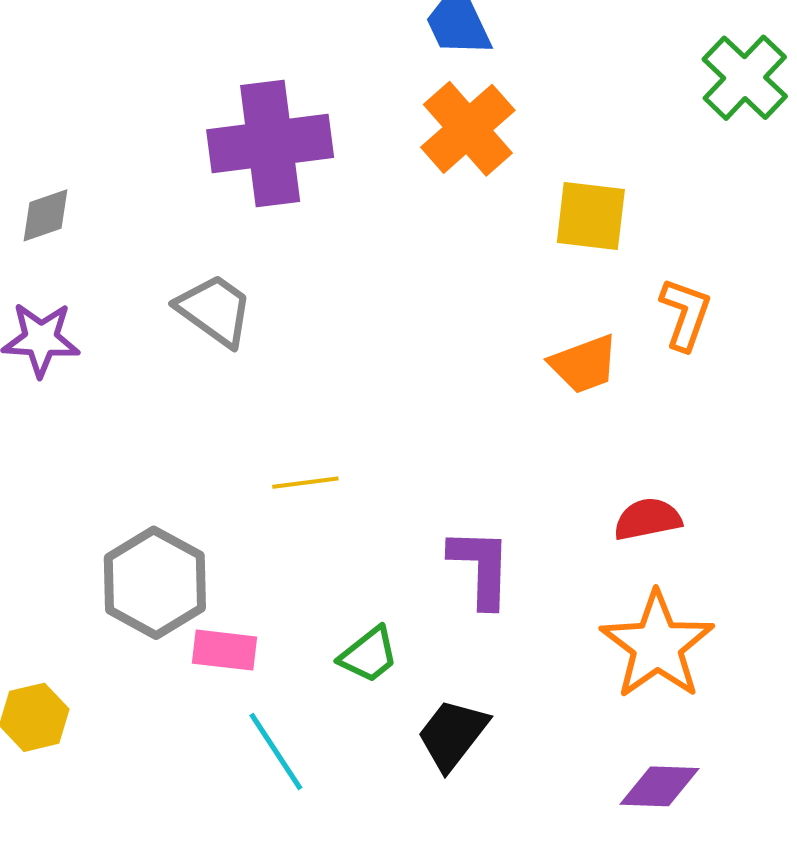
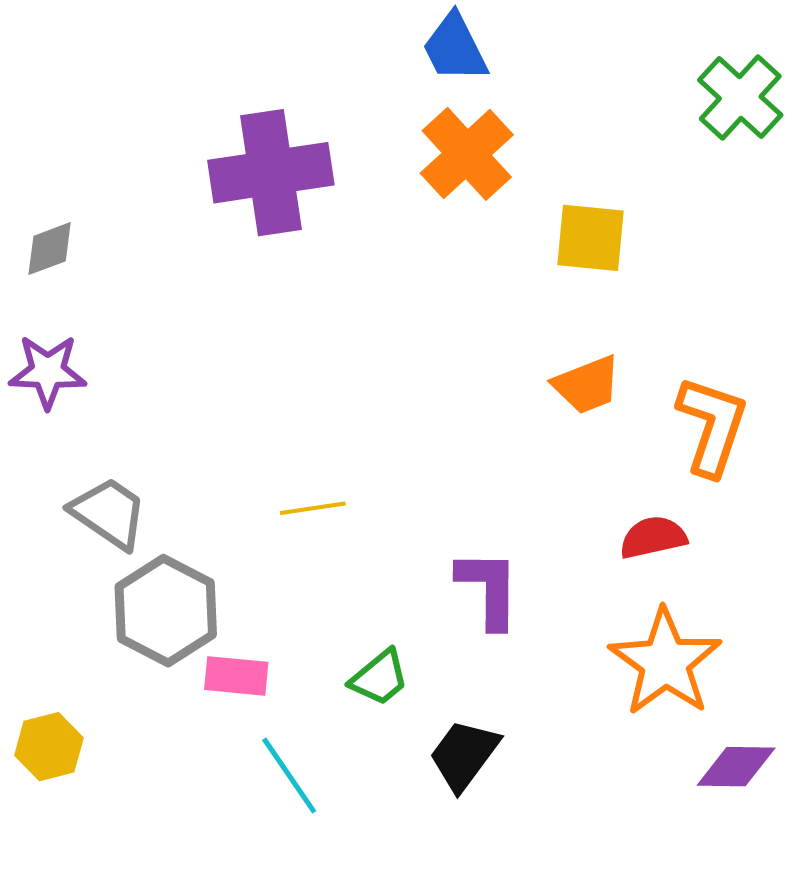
gray trapezoid: (215, 310) -> (109, 513), moved
orange L-shape: (685, 314) -> (712, 426), moved, size x1.4
purple diamond: (659, 786) -> (736, 767), moved

